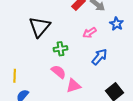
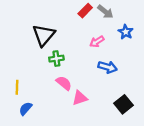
green cross: (61, 49) -> (56, 59), moved
blue arrow: (100, 57) -> (108, 67), turned 66

